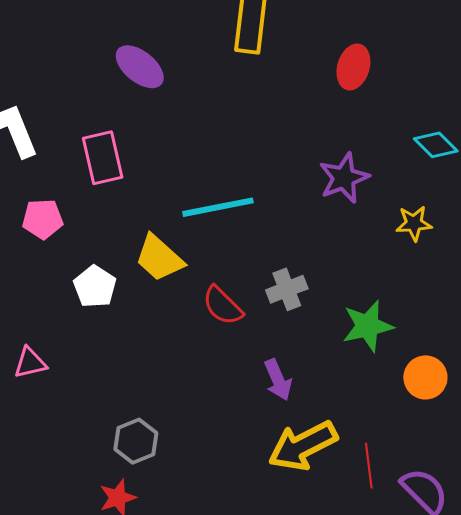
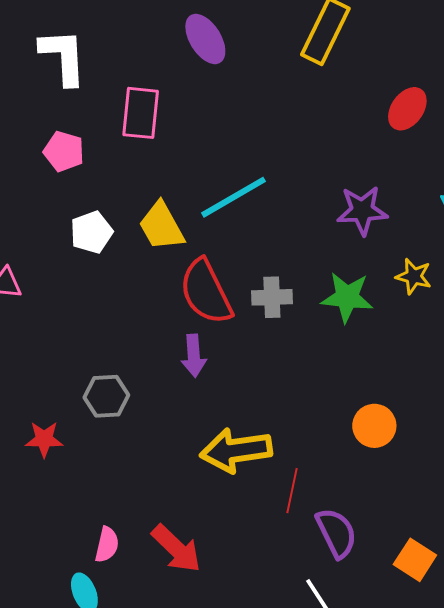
cyan line: (218, 207) -> (234, 197), turned -38
red semicircle: (223, 306) -> (206, 292), size x1.5
green star: (368, 326) -> (347, 297), moved
purple arrow: (278, 380) -> (194, 356), moved
gray hexagon: (136, 441) -> (106, 396), moved

